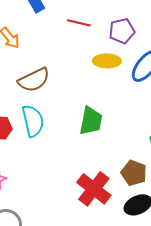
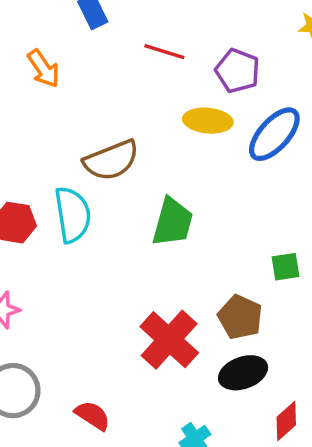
purple pentagon: (122, 31) -> (237, 71), turned 30
brown semicircle: (34, 80) -> (111, 160), moved

